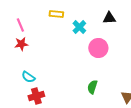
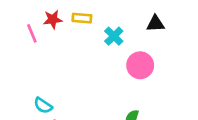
red star: (21, 44) -> (53, 19), moved

